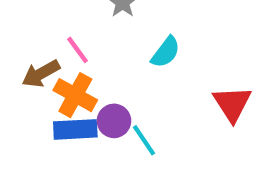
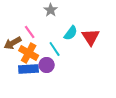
red triangle: (232, 104) -> (91, 37), moved
cyan line: (144, 140) -> (55, 49), moved

